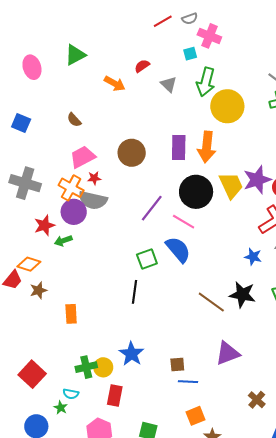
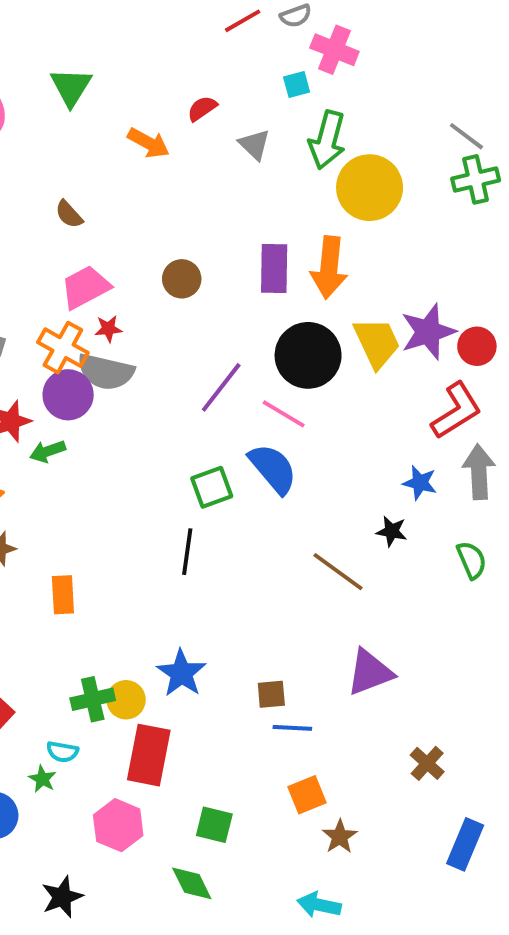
green triangle: (75, 55) -> (71, 87), turned -30
brown circle: (132, 153) -> (182, 279), size x0.7
black star: (242, 295) -> (392, 531), moved, size x0.6
red rectangle: (115, 396) -> (149, 755), size x1.4

